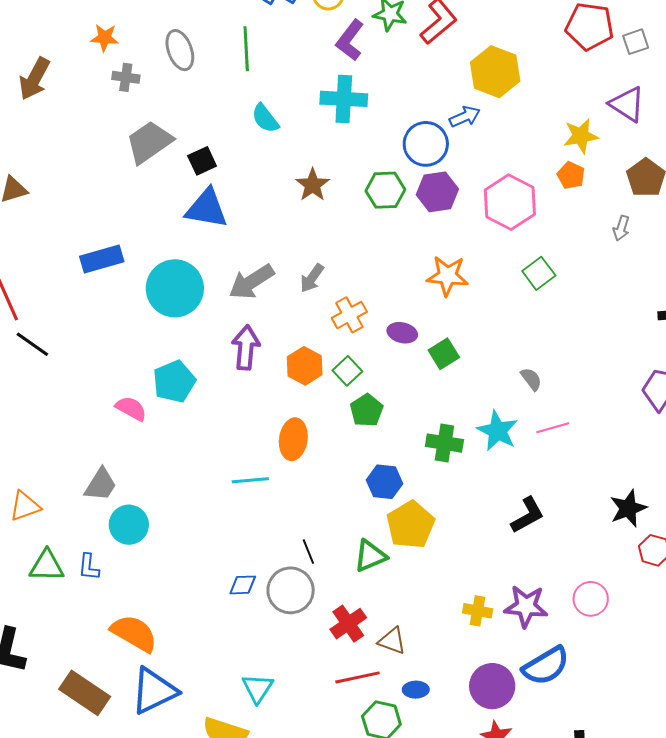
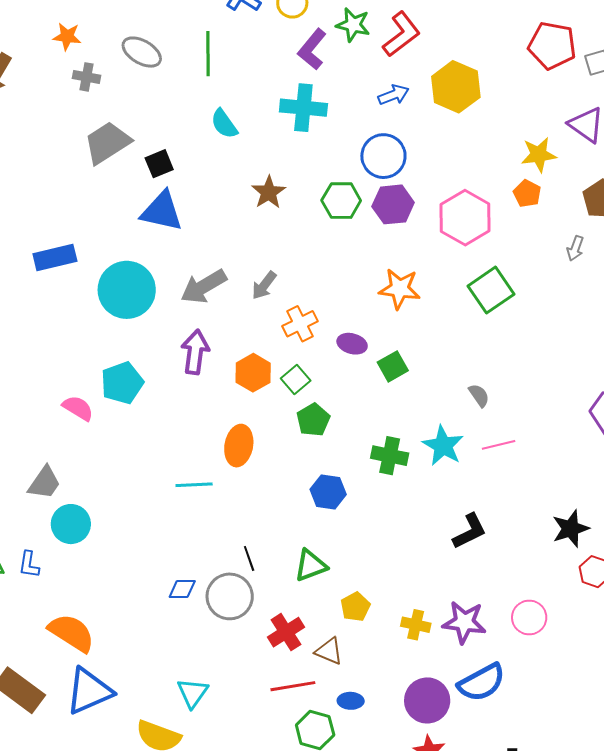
gray ellipse: (180, 50) -> (142, 52), turned -42
blue arrow: (465, 117) -> (393, 95), moved
green square: (539, 273) -> (491, 290), size x1.4
yellow pentagon: (411, 525) -> (355, 607), moved, size x0.6

